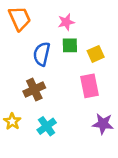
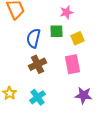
pink star: (66, 22) -> (66, 12), moved
brown cross: (34, 89) -> (38, 64), moved

